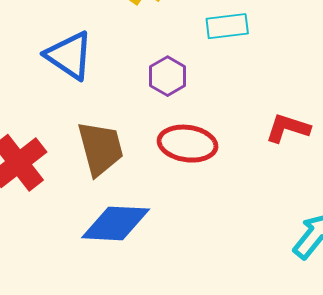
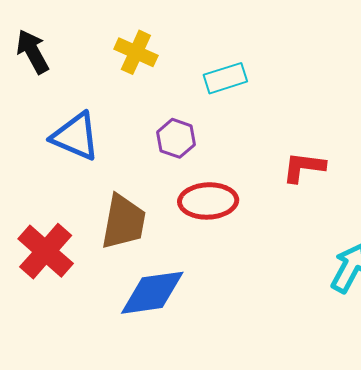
brown trapezoid: (100, 148) -> (124, 222), turned 36

